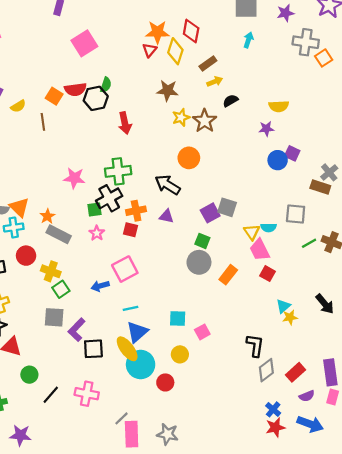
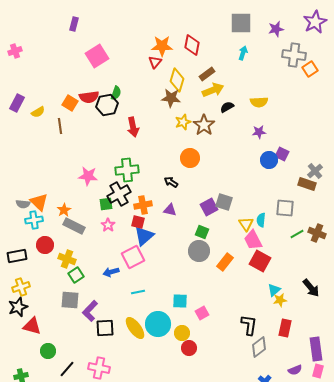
yellow diamond: (175, 51) -> (177, 80), moved
yellow arrow: (215, 82) -> (213, 90), size x1.5
yellow semicircle: (279, 106) -> (259, 102), moved
black arrow: (168, 185) -> (171, 182), size x0.6
cyan semicircle: (269, 228) -> (261, 220), turned 96
red square: (267, 274) -> (260, 261), size x1.5
blue triangle: (137, 332) -> (144, 236), moved
cyan circle: (141, 365) -> (158, 324), moved
red rectangle: (296, 372) -> (285, 328), moved, turned -36
red circle: (165, 382) -> (189, 348), moved

